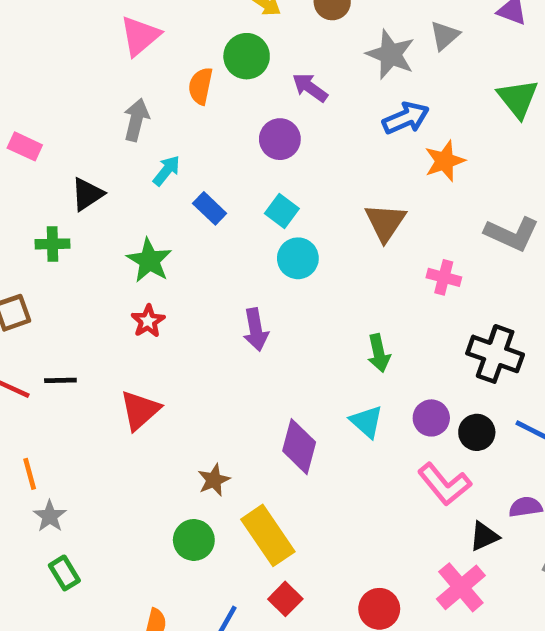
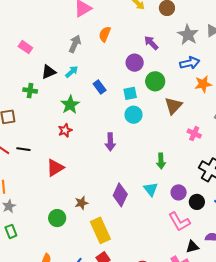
green circle: (247, 56) -> (155, 81), moved
cyan arrow: (167, 171) -> (72, 72), moved
cyan square: (282, 211) -> (130, 93), turned 32
green circle: (194, 540) -> (57, 218), moved

